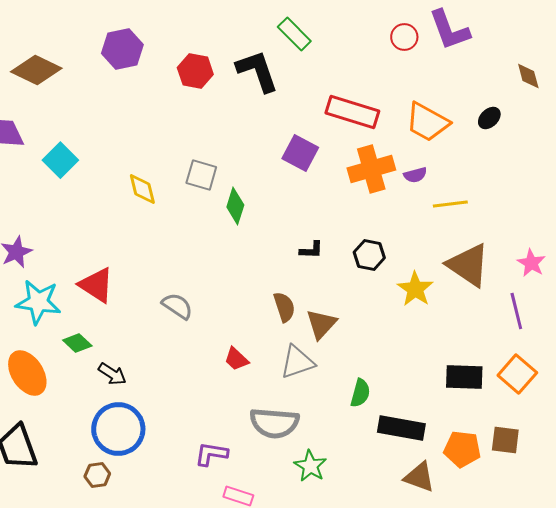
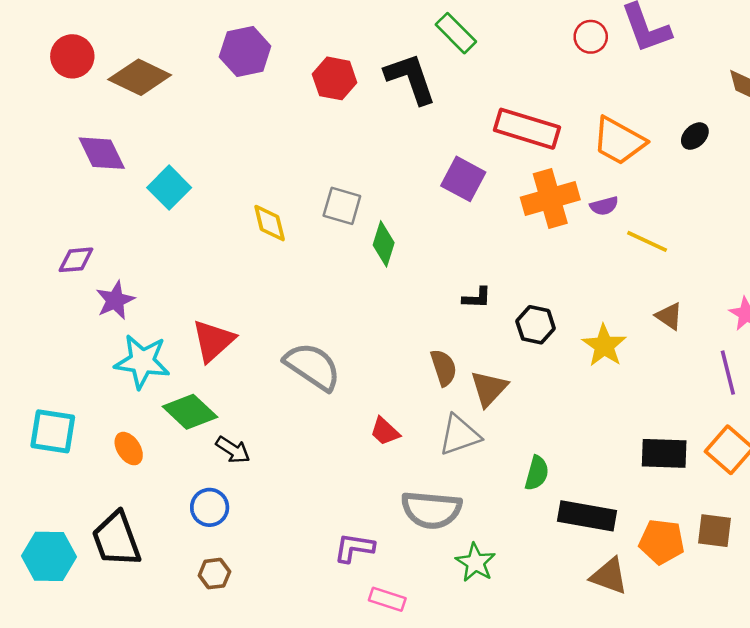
yellow line: (450, 204) -> (647, 241), turned 32
black hexagon: (369, 255) -> (536, 325), moved
brown triangle: (468, 265) -> (669, 316), size x0.5
red triangle: (96, 285) -> (213, 341), turned 45
gray semicircle: (177, 306) -> (312, 366), size x1.5
green diamond: (77, 343) -> (190, 412), size x1.5
orange ellipse: (27, 373) -> (129, 449), size x0.6
blue circle: (118, 429) -> (210, 507), moved, size x0.6

